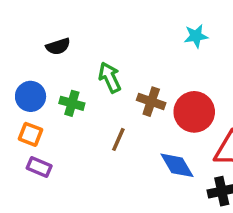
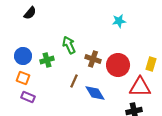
black semicircle: (58, 46) -> (30, 13), moved, turned -32
green cross: (72, 103) -> (47, 60), turned -32
blue diamond: (177, 165) -> (95, 93), moved

